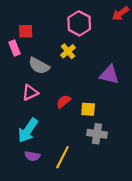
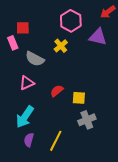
purple triangle: (109, 75) -> (98, 37), moved
gray cross: (97, 134) -> (87, 120), turned -30
purple semicircle: (32, 156) -> (29, 140), turned 96

